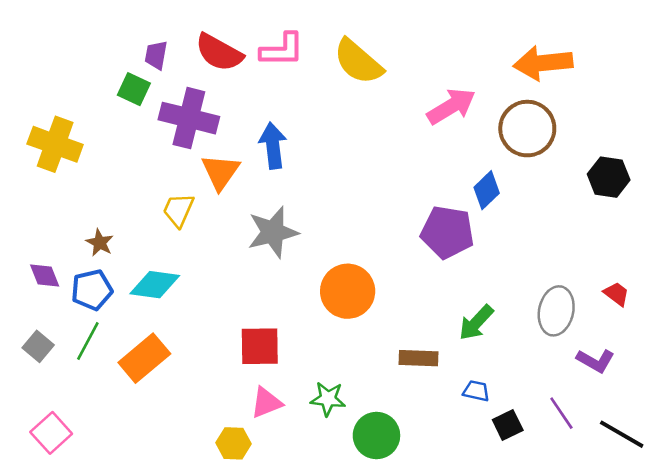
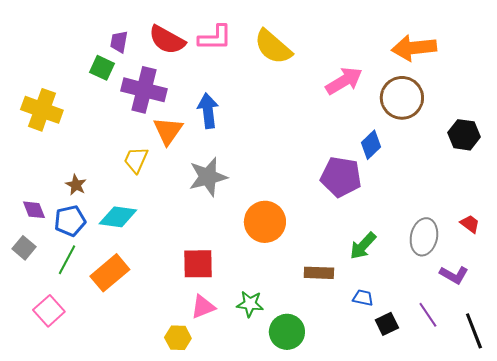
gray square: (38, 346) -> (24, 248), moved
pink square: (51, 433) -> (49, 311), moved
black line: (622, 434) -> (474, 331), turned 39

